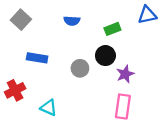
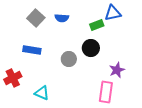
blue triangle: (147, 15) -> (113, 13), moved
gray square: (21, 20) -> (36, 18), moved
purple star: (125, 74) -> (117, 70), moved

